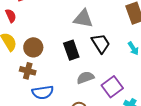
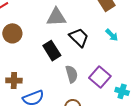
brown circle: (33, 47) -> (12, 33), moved
gray semicircle: (85, 78) -> (72, 74), turned 108

